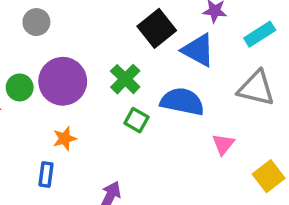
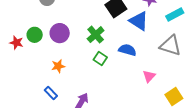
purple circle: (63, 81) -> (60, 33), size x0.7
blue semicircle: (182, 102) -> (127, 50), size x0.7
blue rectangle: (46, 174) -> (51, 93), moved, turned -56

